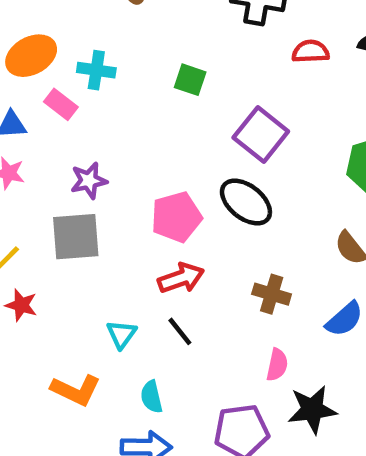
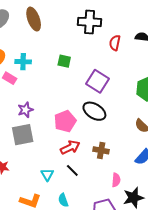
red semicircle: (311, 51) -> (115, 43), turned -70
brown cross: (272, 294) -> (101, 150), moved

